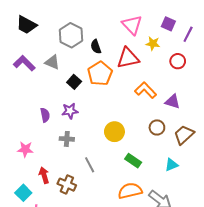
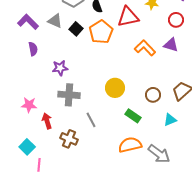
black square: (74, 82) -> (76, 29), moved
purple triangle: (173, 102) -> (171, 45), moved
purple star: (70, 111) -> (60, 68), moved
purple semicircle: (45, 115) -> (33, 49), moved
brown circle: (157, 127) -> (153, 95), moved
gray cross: (67, 139) -> (69, 95), size x1.5
red arrow: (44, 175) -> (47, 121), moved

